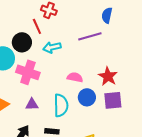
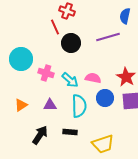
black circle: (22, 42) -> (71, 43), moved
cyan arrow: (52, 47) -> (70, 80), moved, turned -126
pink cross: (28, 72) -> (46, 73), size x0.7

